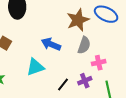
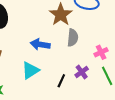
pink cross: (99, 63) -> (101, 52), moved

